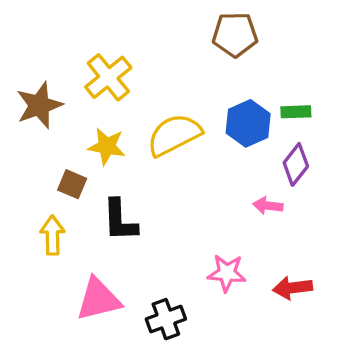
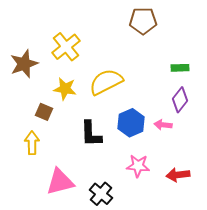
blue hexagon: (248, 123) -> (131, 123), moved
black L-shape: (120, 220) -> (91, 134), moved
black cross: (166, 319) -> (101, 194), turned -30

